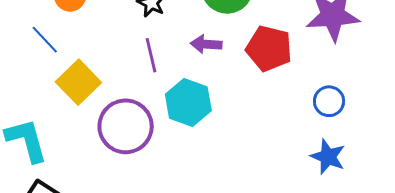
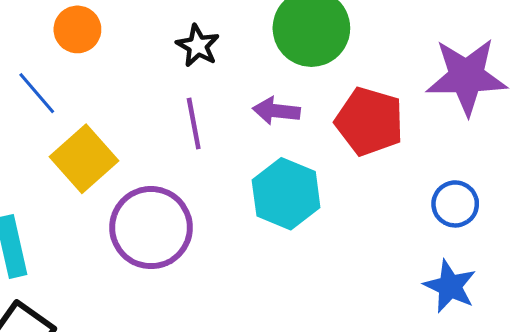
cyan hexagon: (188, 102) -> (286, 194), moved

